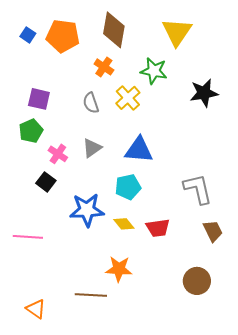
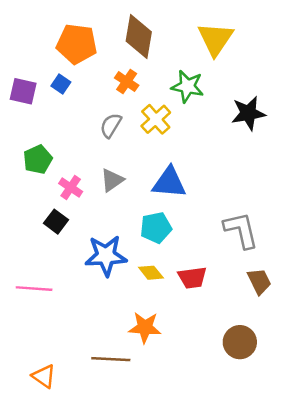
blue square: (28, 35) -> (61, 84), moved
purple square: (39, 99) -> (23, 91), moved
gray semicircle: (91, 103) -> (111, 125), turned 50

